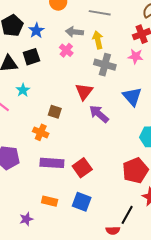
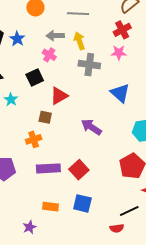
black square: (31, 57) -> (35, 77), moved
red triangle: (84, 92) -> (59, 96), moved, turned 30
purple arrow: (99, 114) -> (91, 127), moved
orange cross: (41, 132) -> (34, 139), turned -35
black line: (127, 215) -> (129, 211), turned 42

